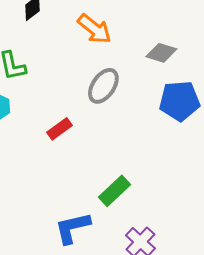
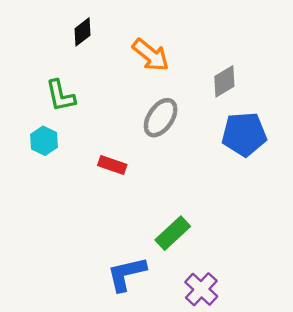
gray diamond: (161, 53) -> (224, 81), turned -48
red rectangle: (59, 129) -> (112, 165), turned 55

